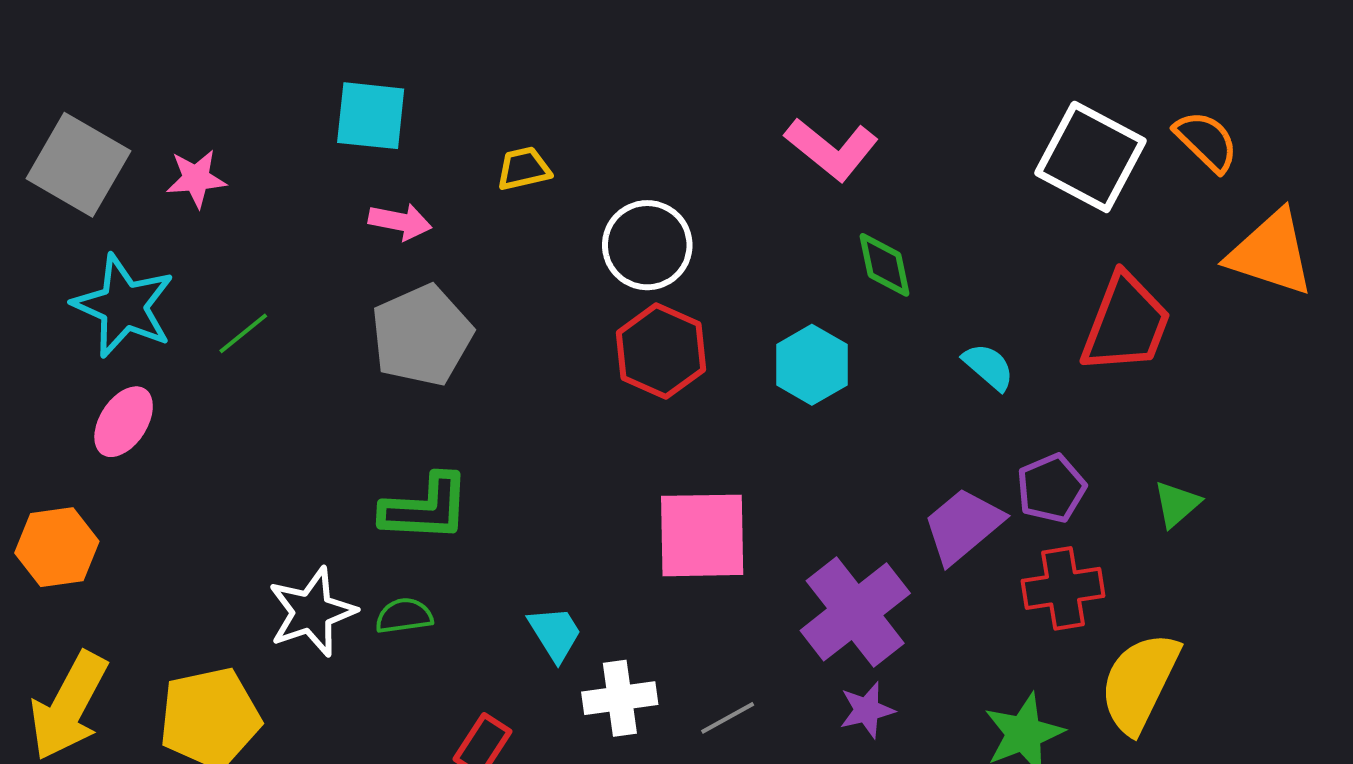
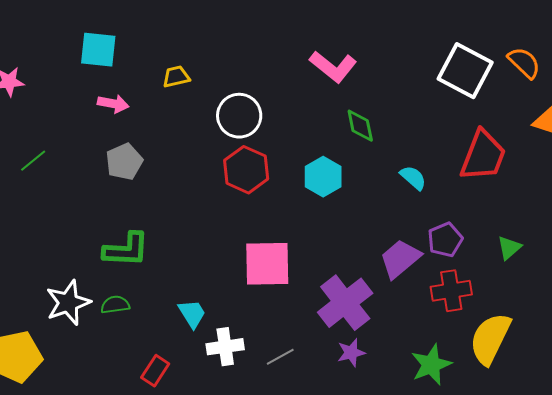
gray pentagon: (422, 335) -> (124, 162), size x0.7

